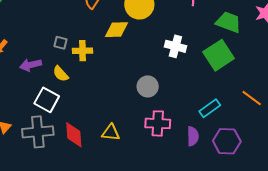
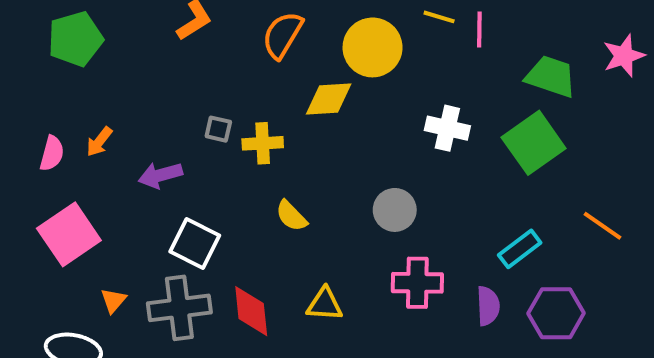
yellow semicircle: (61, 74) -> (291, 216), moved

